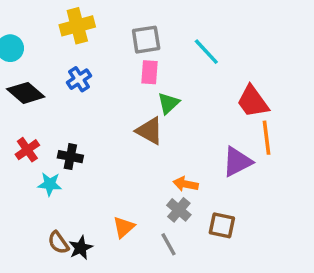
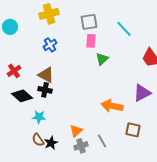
black diamond: (26, 93) -> (22, 96), moved
brown triangle: (150, 131) -> (46, 75), moved
red cross: (27, 150) -> (14, 71), moved
cyan star: (50, 184) -> (39, 117), moved
orange arrow: (186, 184) -> (112, 106), size x1.5
gray cross: (179, 210) -> (81, 146), moved, turned 32

